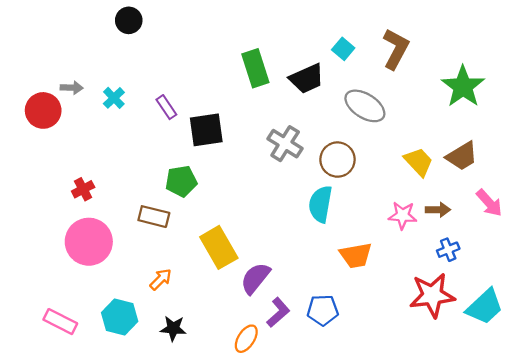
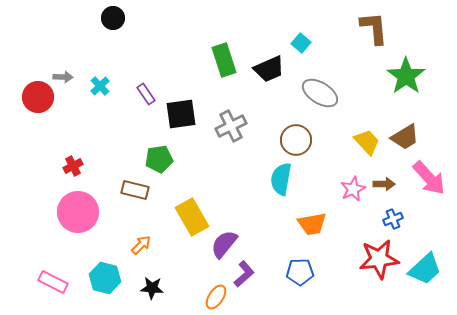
brown L-shape: (396, 49) -> (374, 28), moved, turned -33
gray cross: (285, 144) -> (231, 126), moved, turned 32
pink arrow: (489, 203) -> (429, 178), size x1.4
pink star: (403, 215) -> (353, 189), turned -30
blue pentagon: (323, 310) -> (300, 272), moved

